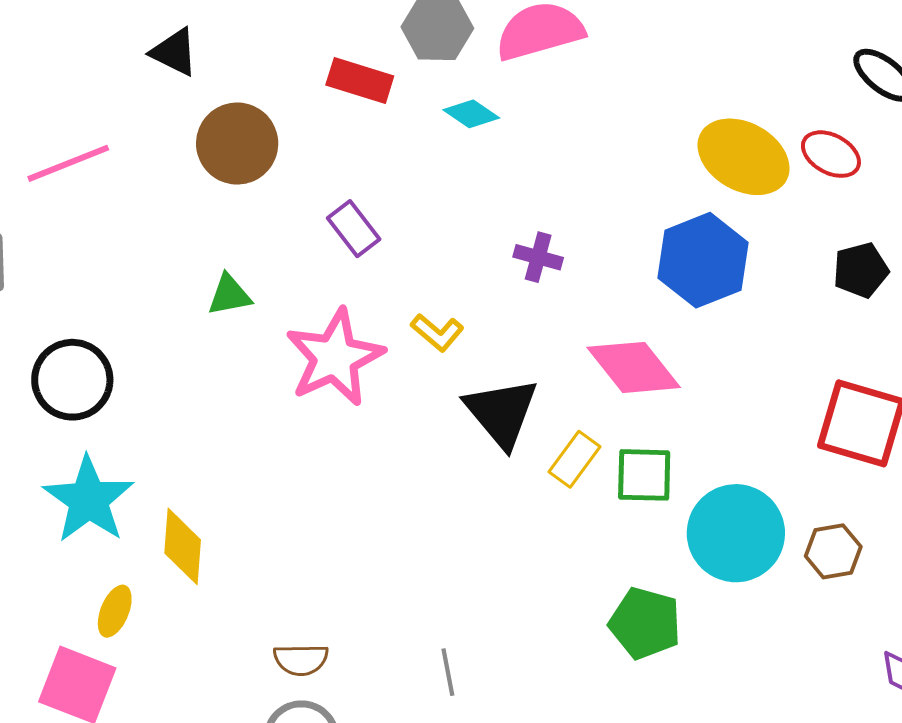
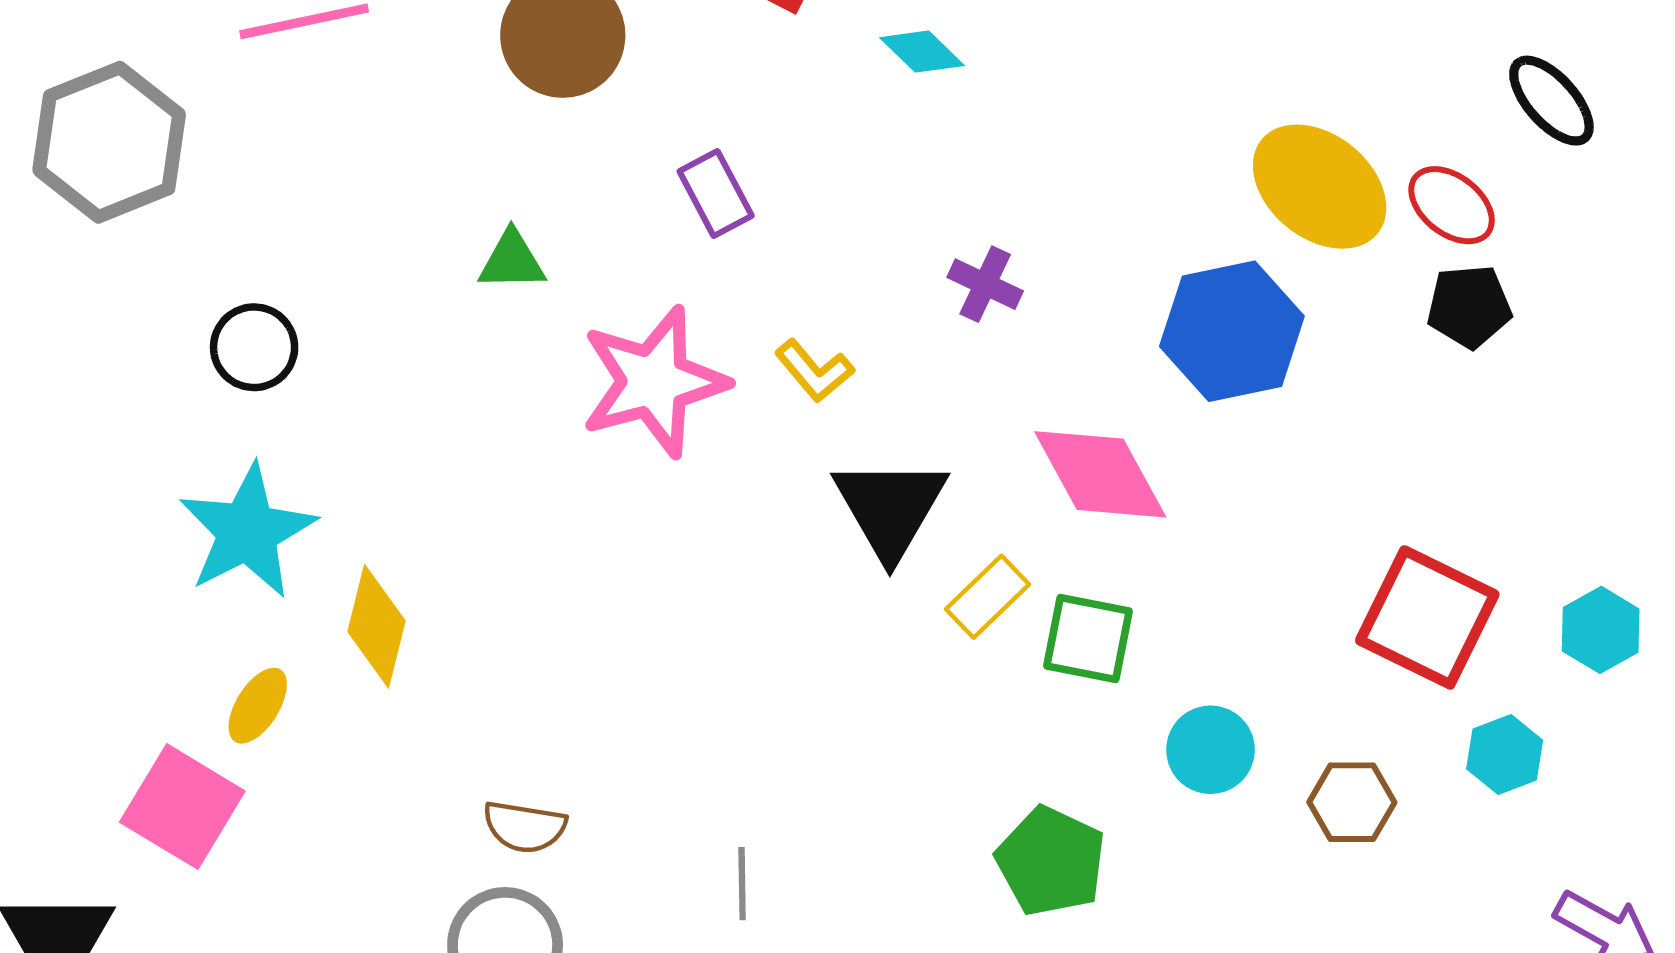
black pentagon: (861, 270) -> (1469, 306), moved
black circle: (72, 380) -> (254, 347), size x0.7
cyan circle: (736, 533) -> (1210, 750), size x0.6

